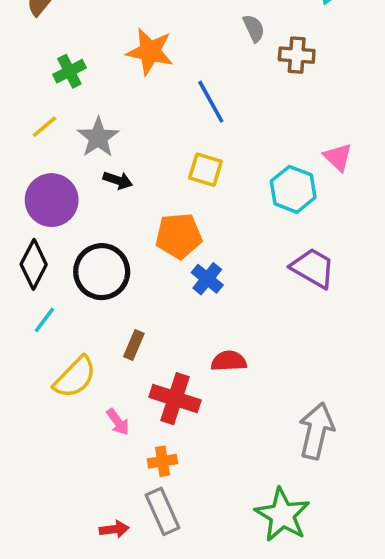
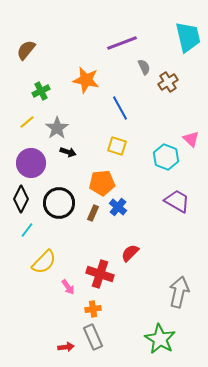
brown cross: (297, 55) -> (168, 82), turned -36
brown rectangle: (134, 345) -> (93, 213), moved
red semicircle: (229, 361) -> (130, 253), turned -42

